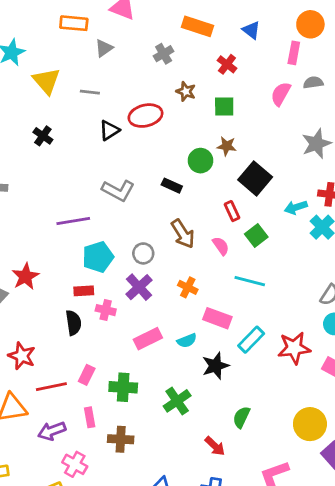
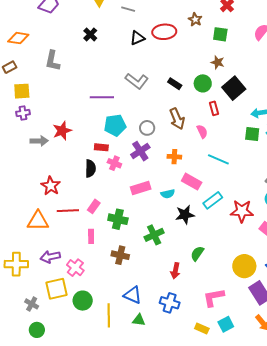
green circle: (200, 161) -> (203, 83), moved
green square: (256, 236) -> (252, 134), moved, turned 35
orange cross: (188, 287) -> (174, 157), turned -32
purple arrow: (52, 431) -> (50, 257), moved
brown cross: (121, 439) -> (120, 255), moved
red arrow: (215, 446) -> (175, 271), turned 49

